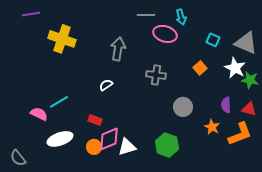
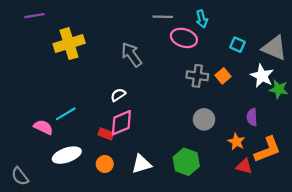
yellow cross: (62, 39) -> (69, 44), turned -36
gray arrow: (118, 49) -> (131, 55), turned -45
gray cross: (156, 75) -> (197, 76), moved
red triangle: (249, 109) -> (244, 166), moved
pink diamond: (109, 139) -> (121, 123), moved

